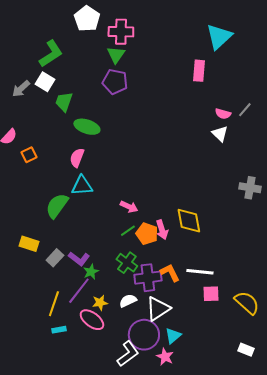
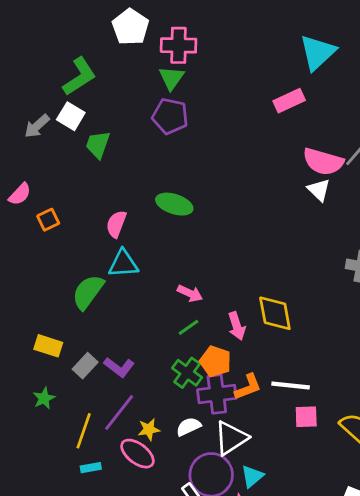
pink rectangle: (199, 71) -> (289, 101), turned 60
pink semicircle: (223, 114) -> (323, 162), size x1.8
green ellipse: (87, 127) -> (174, 204), moved
orange pentagon: (147, 234) -> (215, 361), moved
green star: (91, 272) -> (44, 398), moved
orange L-shape: (170, 273) -> (248, 387), turned 95

